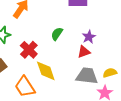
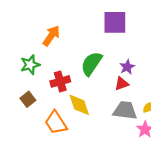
green semicircle: (57, 34) -> (91, 64), size x1.6
red cross: (29, 50) -> (60, 81), turned 30

